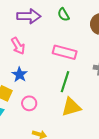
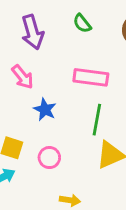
purple arrow: (29, 16) -> (33, 32), turned 80
blue star: (20, 74) -> (45, 109), moved

